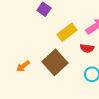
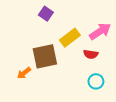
brown square: (55, 62) -> (45, 56), moved, turned 30

